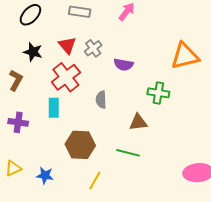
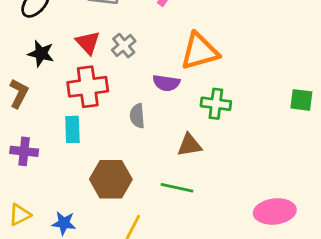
orange triangle: (185, 56) -> (200, 51), moved
purple semicircle: (124, 65) -> (166, 83), moved
red cross: (66, 77) -> (88, 87), turned 32

